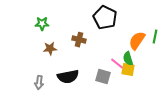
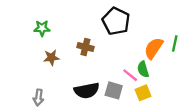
yellow square: (128, 70) -> (143, 93), moved, turned -32
black semicircle: (68, 77) -> (87, 90), moved

